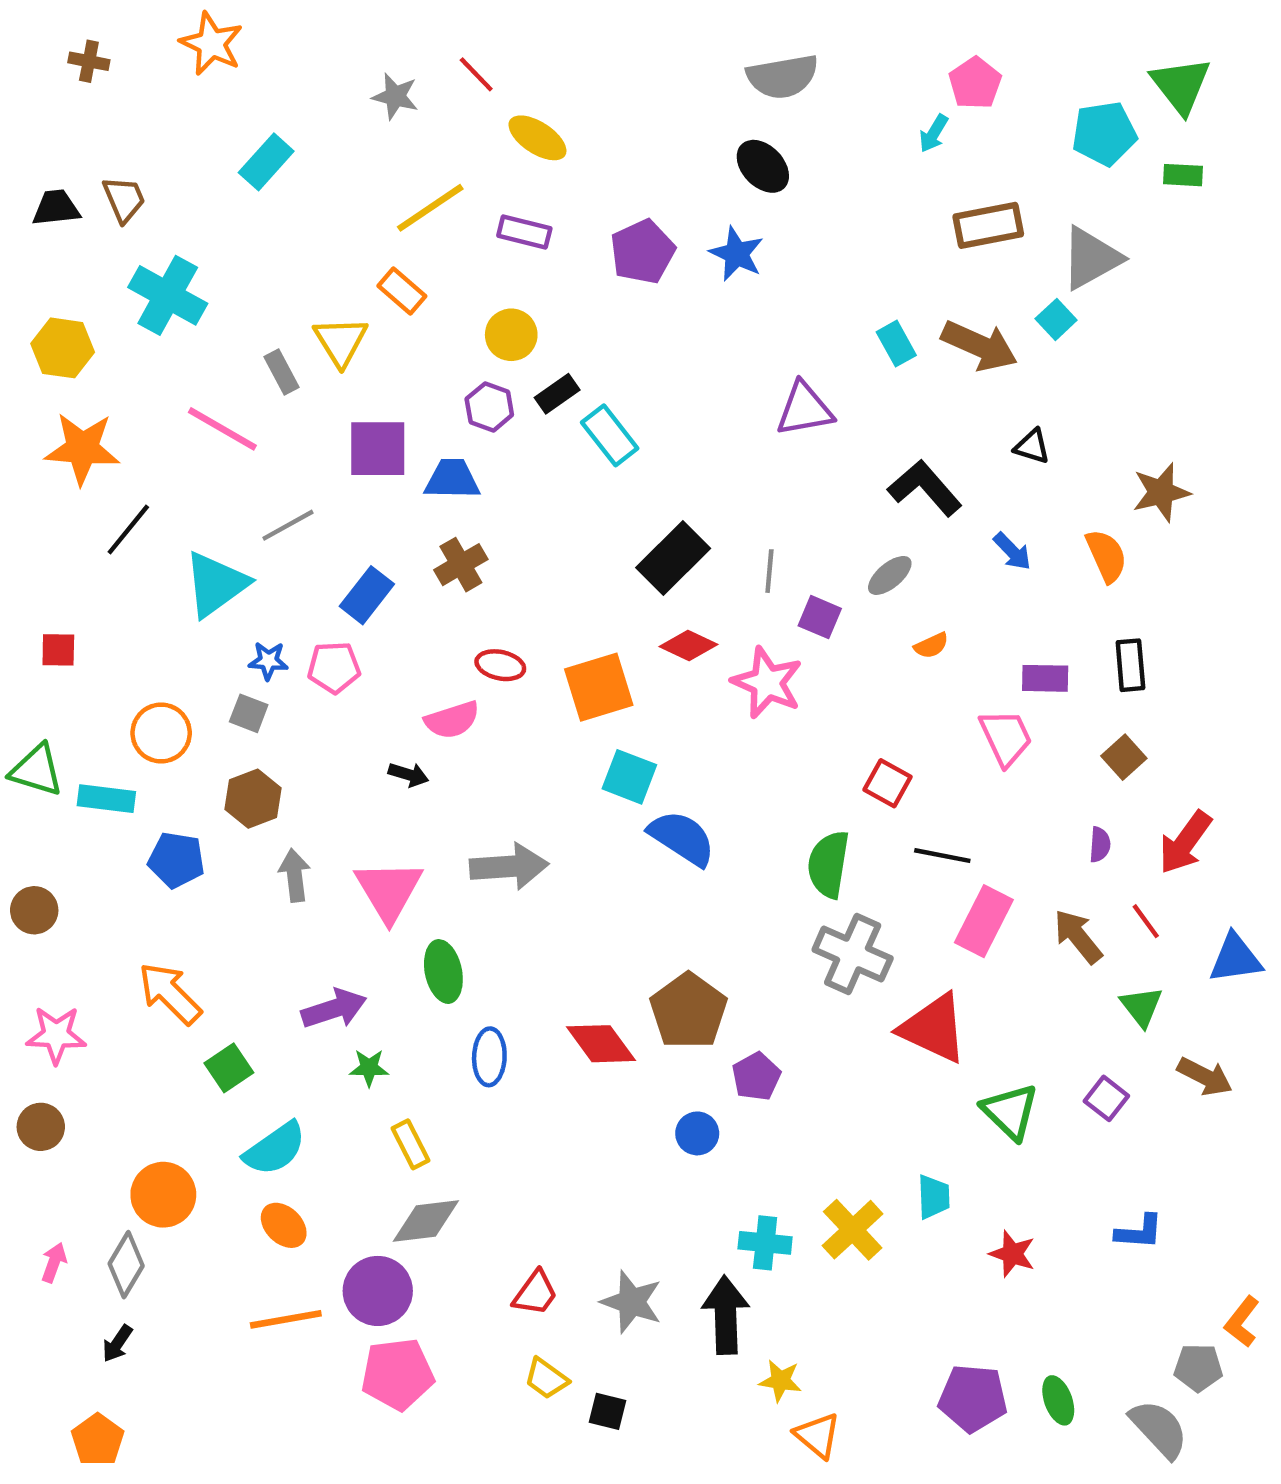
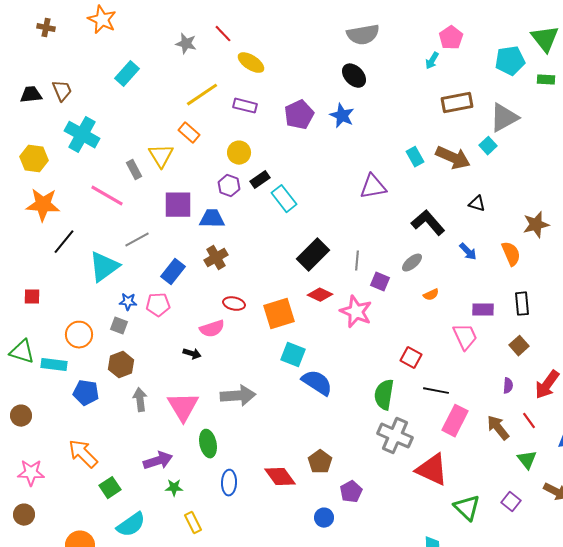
brown pentagon: (688, 1011) -> (320, 462), size x0.7

